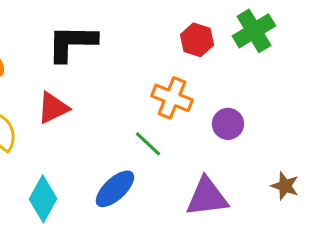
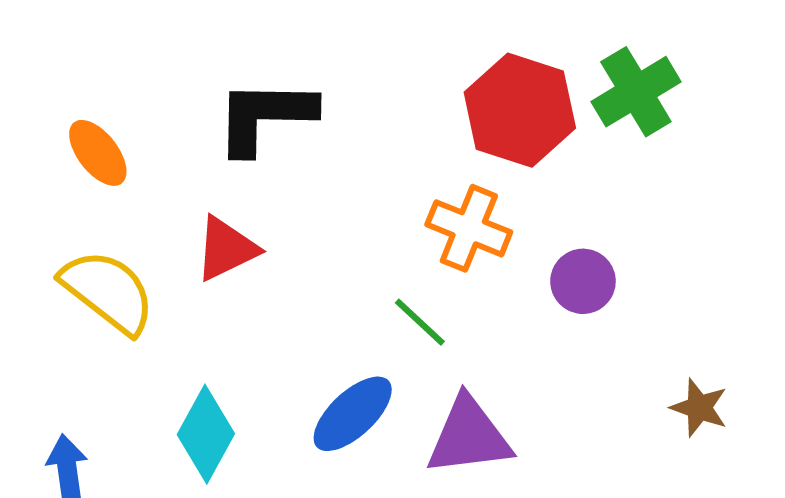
red hexagon: (197, 40) -> (520, 110), size x1.6
purple triangle: (207, 197) -> (469, 436), moved

